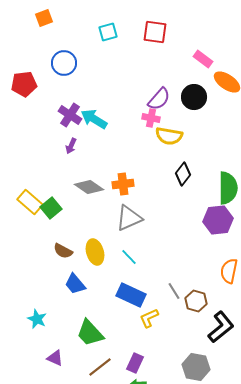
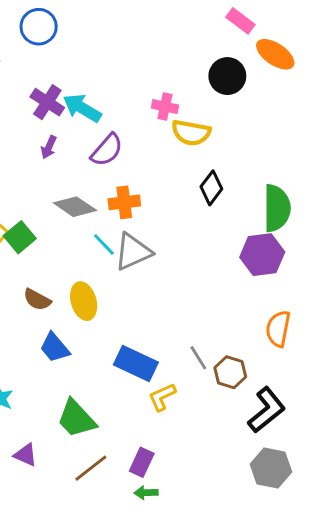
purple semicircle: (159, 99) -> (107, 150), moved
cyan line: (129, 257) -> (104, 244), moved
gray hexagon: (196, 367) -> (271, 468), moved

